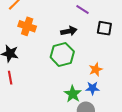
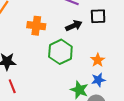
orange cross: (27, 26) -> (36, 26), moved
black arrow: (69, 31) -> (74, 26), moved

